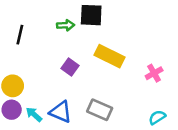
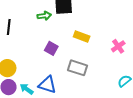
yellow rectangle: (109, 56) -> (82, 36), size x0.7
gray rectangle: (100, 110) -> (77, 68), moved

